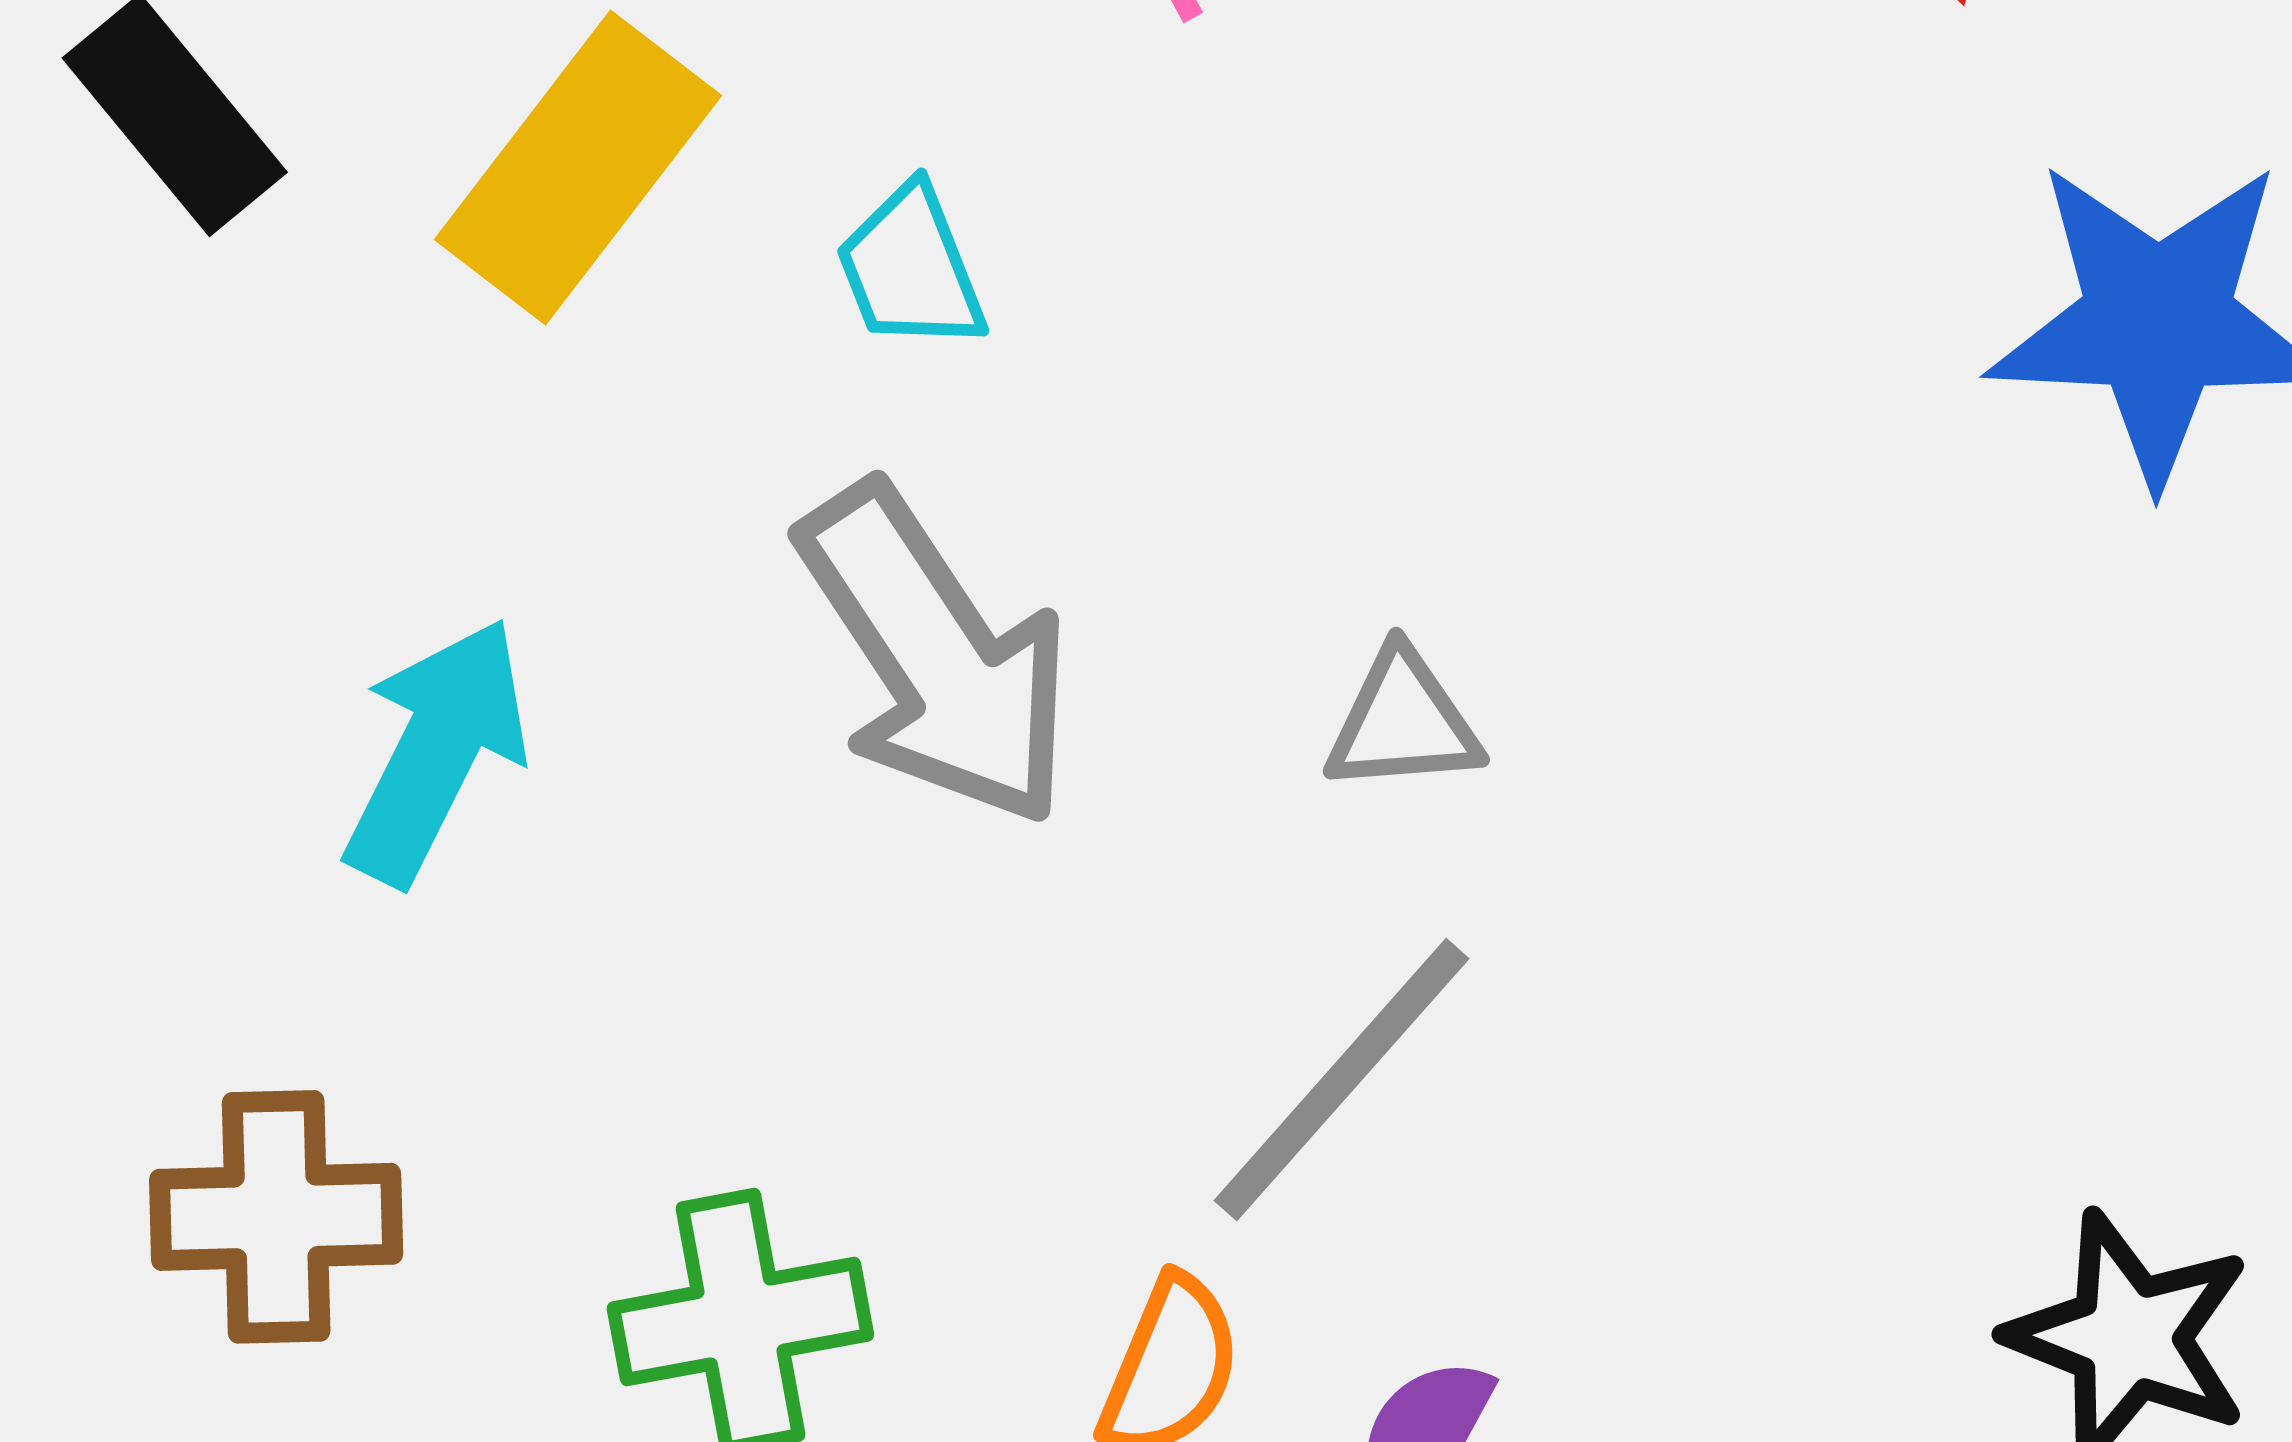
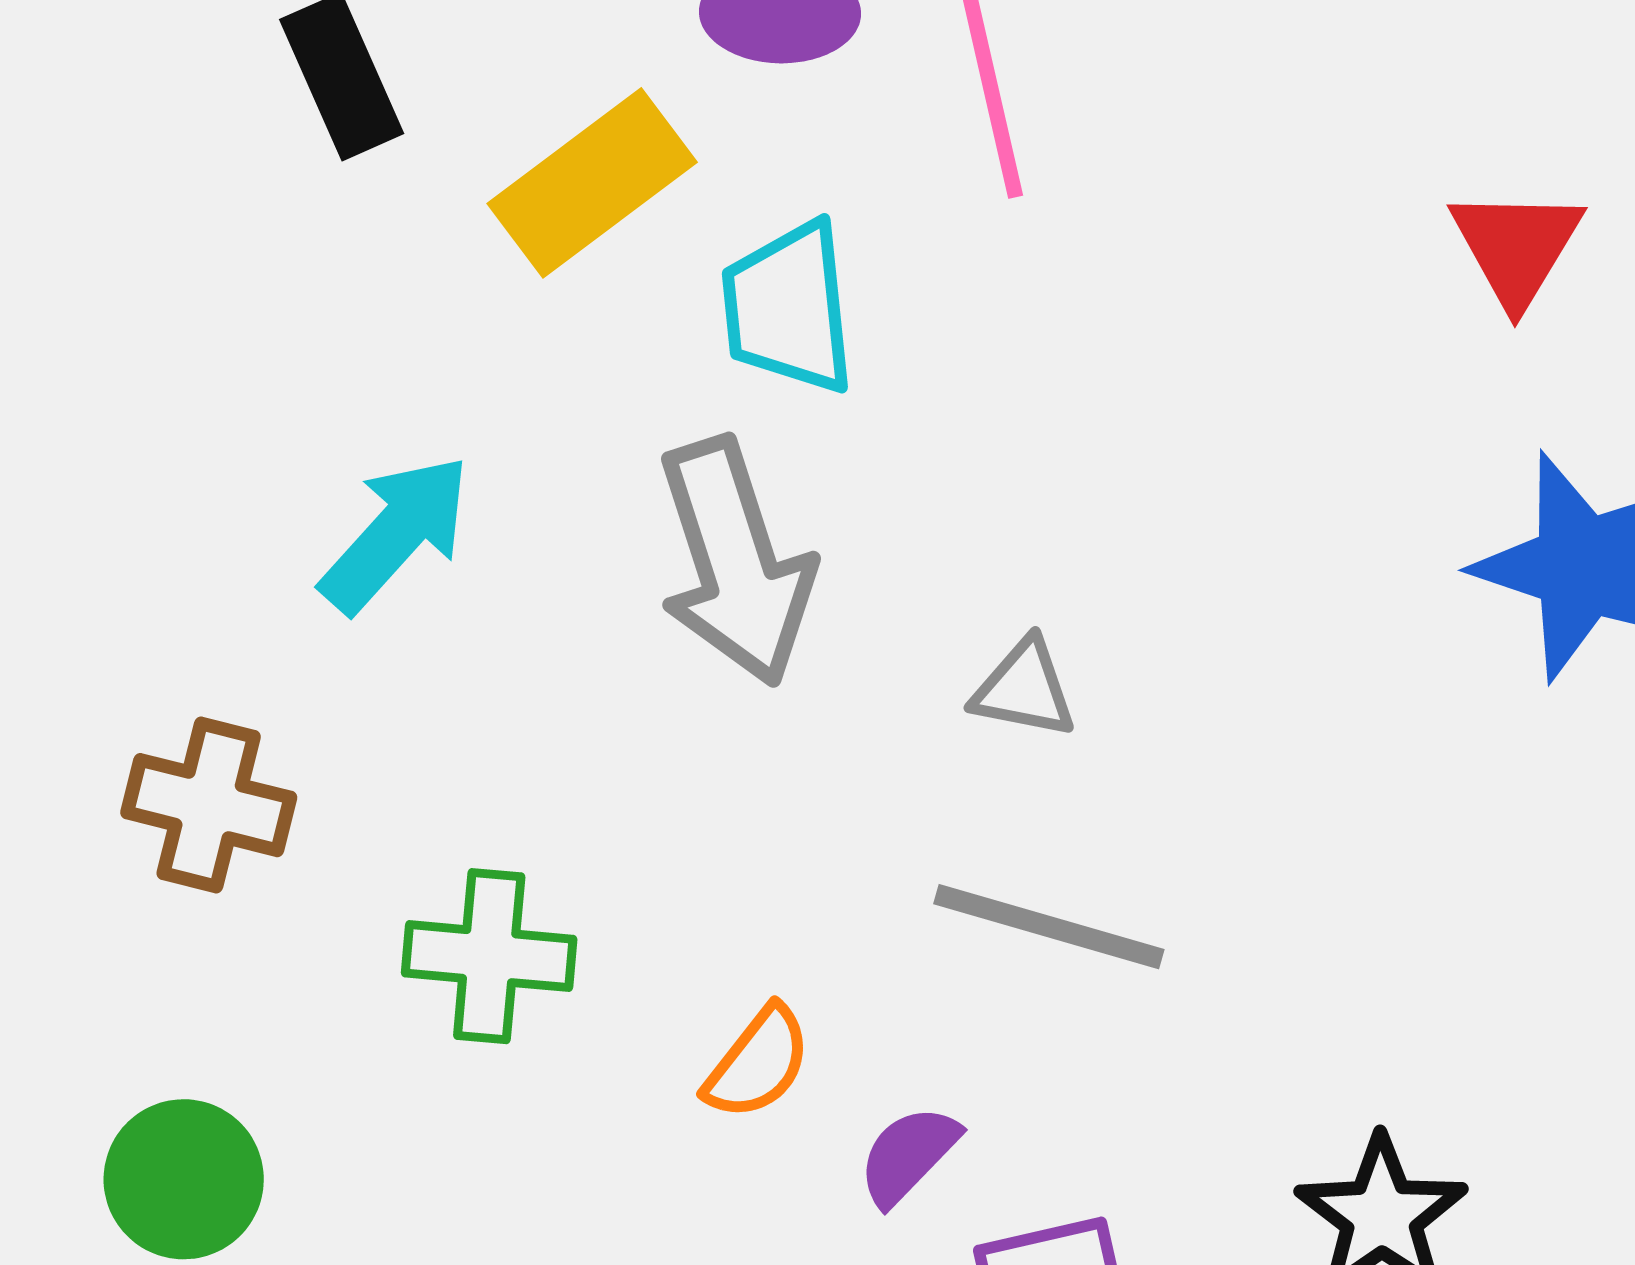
cyan trapezoid: (911, 268) -> (789, 308), size x1.5
gray line: (1342, 1080) -> (1049, 927), moved, turned 49

